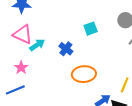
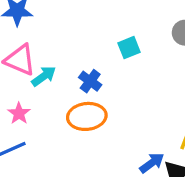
orange ellipse: (84, 74) -> (87, 116), moved

